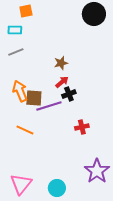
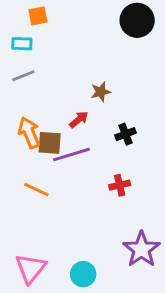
brown star: (61, 63) -> (101, 92), moved
red arrow: (62, 82) -> (79, 120), moved
black cross: (69, 94) -> (125, 134), moved

